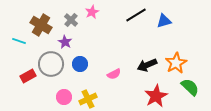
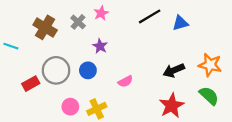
cyan line: (19, 41) -> (11, 46), moved
purple star: (65, 42) -> (100, 46), moved
orange star: (176, 63) -> (210, 65), moved, turned -30
black arrow: (147, 65) -> (174, 70), moved

